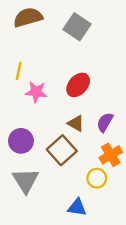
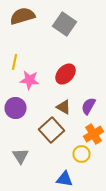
purple circle: (21, 141) -> (16, 108), moved
gray triangle: (26, 181) -> (20, 156), size x0.7

